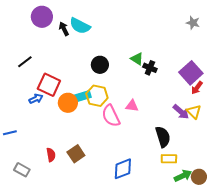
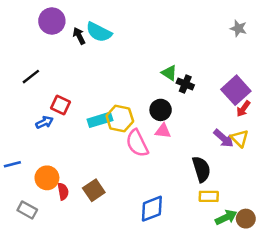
black circle: (100, 65) -> (161, 110), moved
red square: (49, 85) -> (61, 105), size x0.7
orange circle: (68, 103) -> (47, 178), moved

